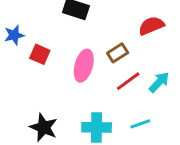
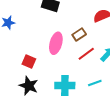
red square: (40, 54) -> (29, 62), moved

